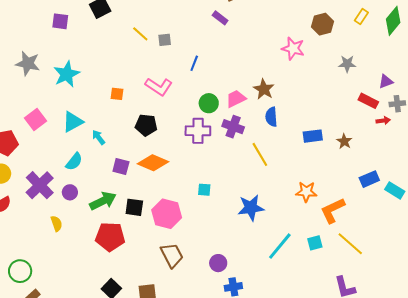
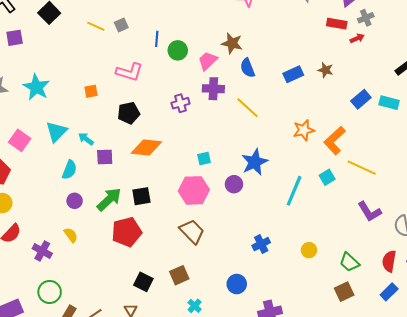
green circle: (209, 103) -> (178, 50), moved
purple cross: (198, 131) -> (180, 103), size x0.7
purple square: (121, 166) -> (105, 157), moved
purple cross: (40, 185) -> (42, 251), moved, size x0.7
pink hexagon: (167, 214) -> (194, 190), moved
purple circle: (218, 263) -> (234, 184), moved

